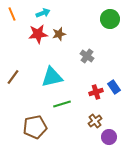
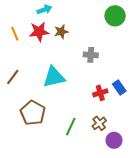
orange line: (12, 14) -> (15, 34), moved
gray cross: (87, 56) -> (91, 55), turned -32
green line: (62, 104) -> (71, 127), moved, turned -48
brown pentagon: (35, 127) -> (33, 113), moved, turned -30

